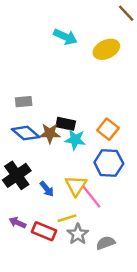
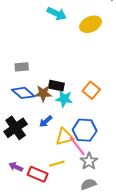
blue hexagon: (109, 163) -> (85, 130), moved
yellow triangle: (76, 186) -> (64, 137), turned 42
blue arrow: (47, 189) -> (46, 121), moved, turned 88
gray star: (78, 234) -> (89, 161), moved

